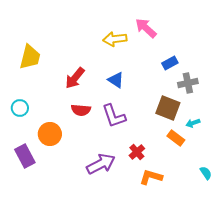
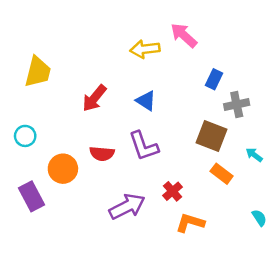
blue rectangle: (170, 63) -> (214, 79), turned -35
red semicircle: (81, 110) -> (102, 154), moved
cyan arrow: (193, 123) -> (254, 155), moved, turned 56

